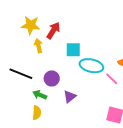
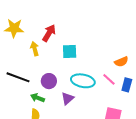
yellow star: (31, 25) -> (14, 28), moved
cyan ellipse: (91, 66) -> (83, 81), moved

